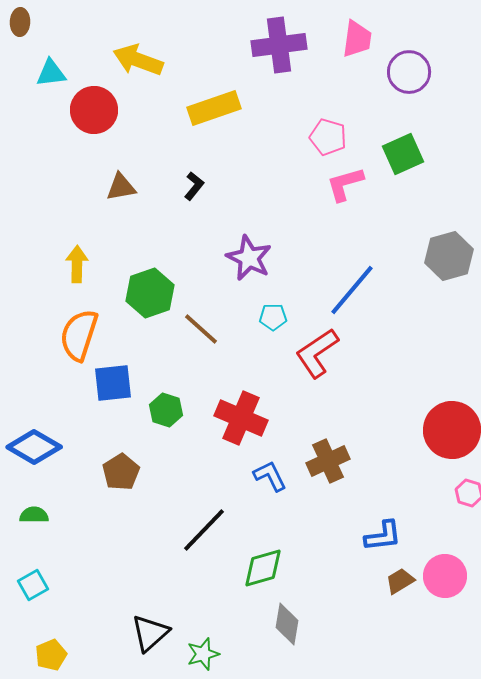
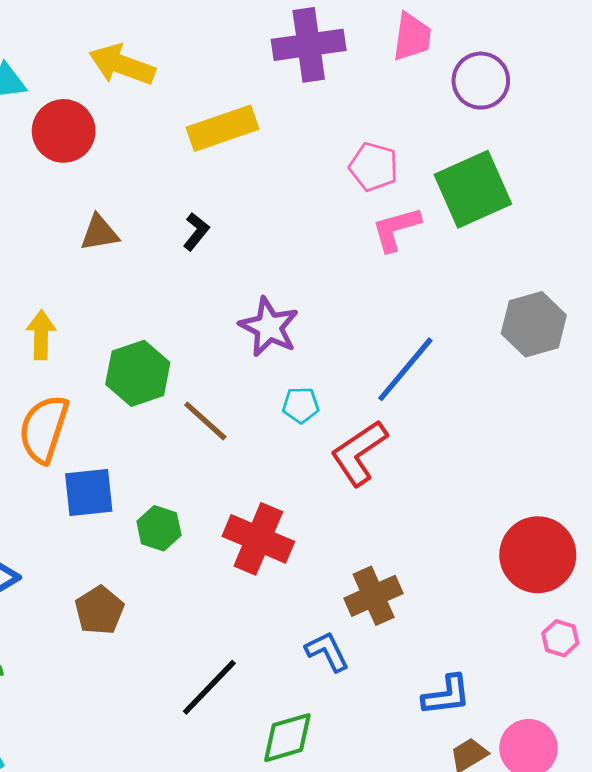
green square: (403, 154) -> (473, 189), size x1.4
blue L-shape: (270, 476) -> (327, 651), moved

